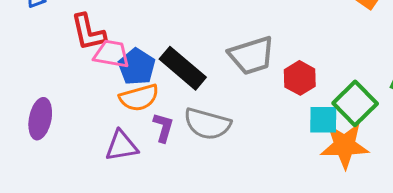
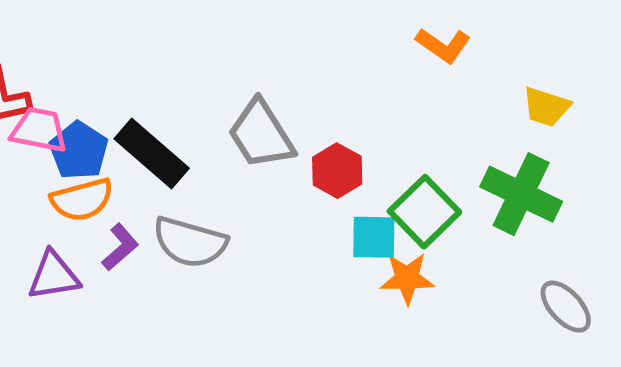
gray trapezoid: (252, 55) -> (261, 134), turned 75
purple L-shape: (163, 127) -> (120, 247), turned 32
orange star: (345, 146) -> (407, 278), size x0.7

